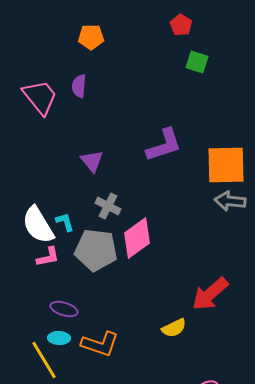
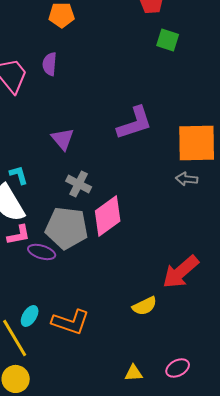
gray arrow: (230, 201) -> (187, 179), moved, size x0.7
cyan L-shape: (65, 222) -> (19, 175), moved
purple ellipse: (64, 309) -> (42, 252), moved
cyan ellipse: (59, 338) -> (30, 316), turned -60

